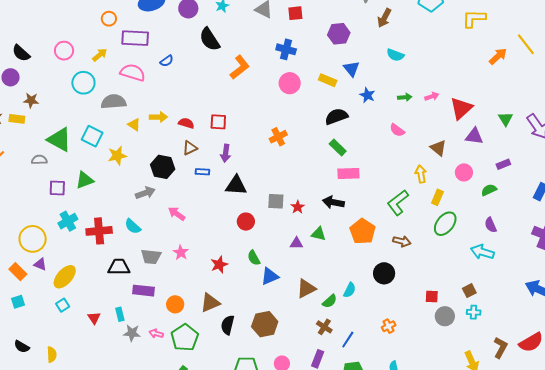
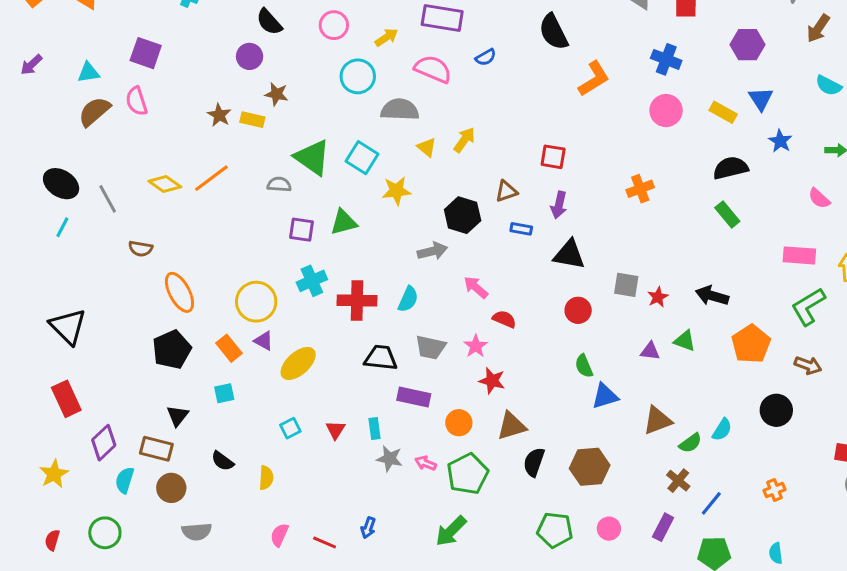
yellow arrow: (158, 117) -> (464, 140), turned -60
red semicircle: (186, 123) -> (504, 319), moved
pink rectangle: (348, 174) -> (799, 255), moved
cyan semicircle: (133, 226) -> (408, 299), turned -114
red star: (219, 265) -> (492, 381), moved, turned 30
cyan square: (63, 305) -> (290, 428), moved

